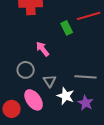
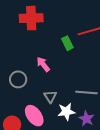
gray circle: (26, 70) -> (18, 79), moved
white star: (66, 96) -> (66, 112), turned -30

